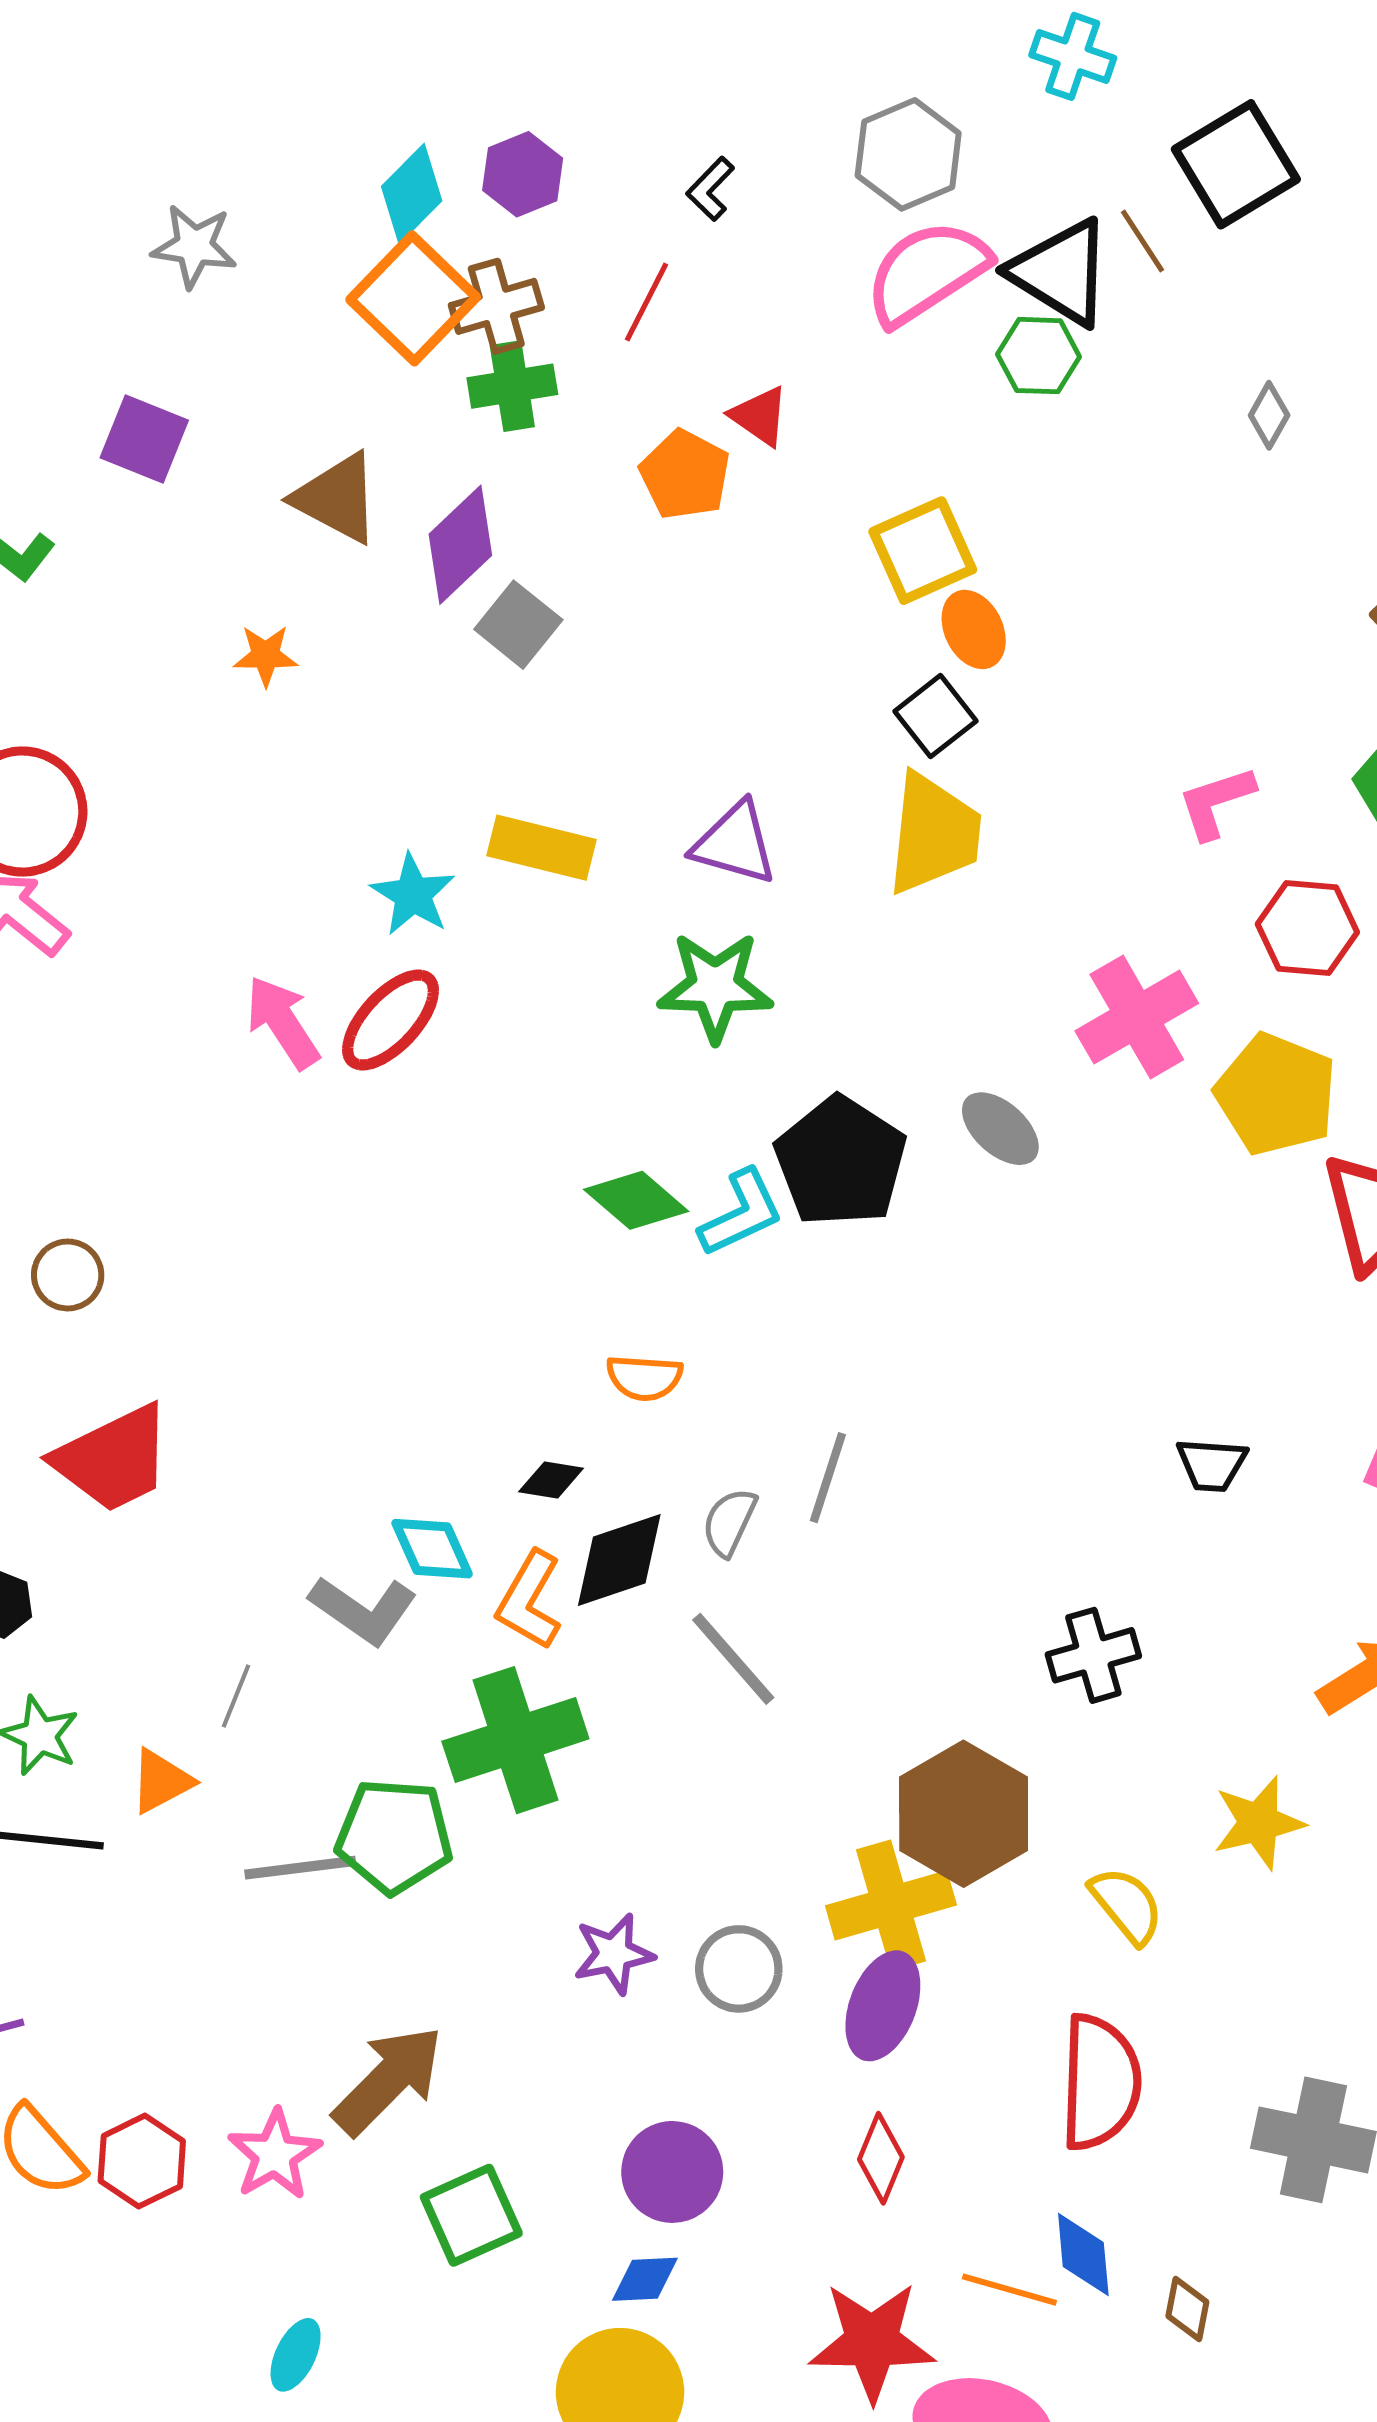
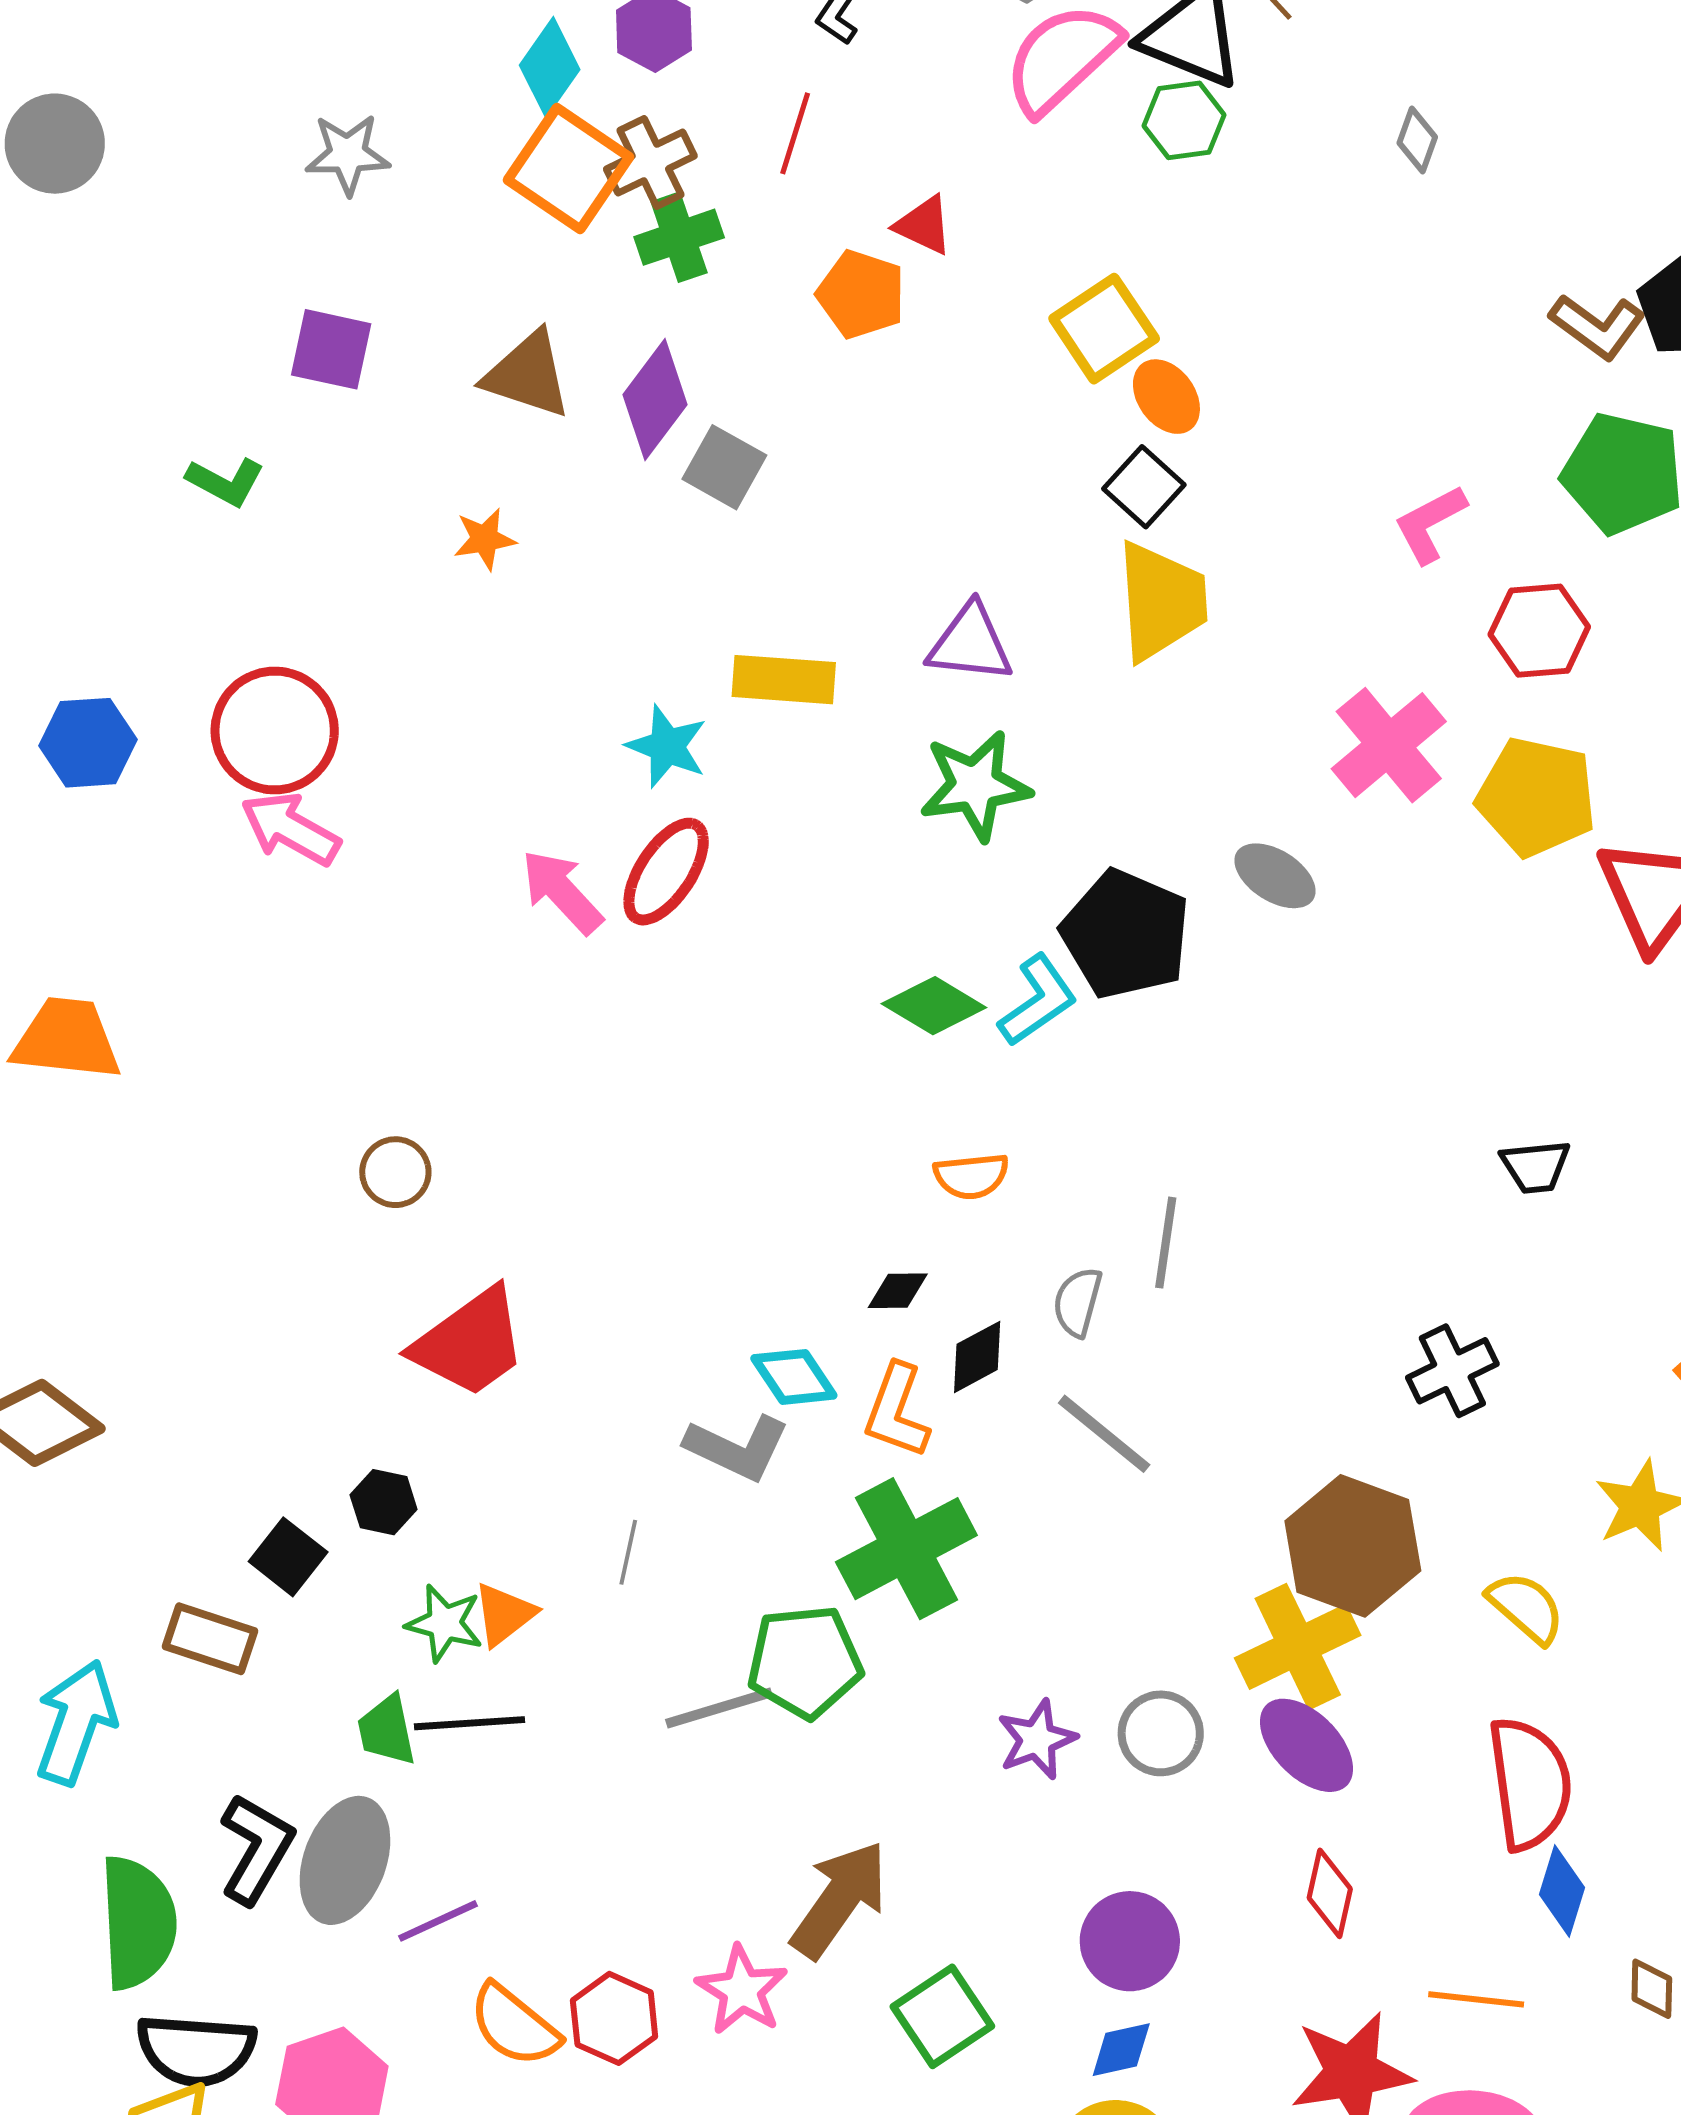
black diamond: (619, 1560) -> (977, 1357), size x0.7
orange triangle: (161, 1781) -> (504, 1614), moved
purple ellipse: (883, 2006) -> (1306, 1745), turned -56
blue diamond: (1083, 2254) -> (1562, 1891), moved, turned 32

